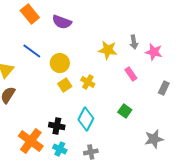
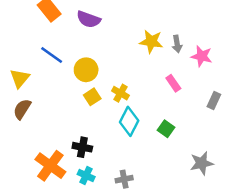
yellow star: (108, 50) -> (151, 41), moved
cyan diamond: (86, 119) -> (129, 121), moved

